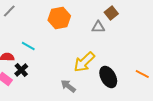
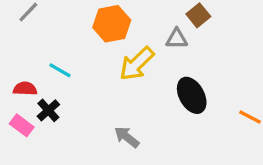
yellow arrow: (84, 62) -> (137, 64), moved
black ellipse: (108, 77) -> (192, 95), moved

